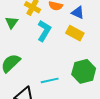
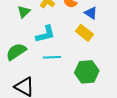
cyan L-shape: (44, 31) -> (45, 34), moved, turned 35
cyan line: (50, 80) -> (52, 57), moved

